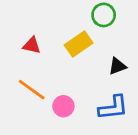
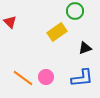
red triangle: (32, 45) -> (10, 22), moved, turned 32
orange line: (32, 90) -> (23, 78), moved

